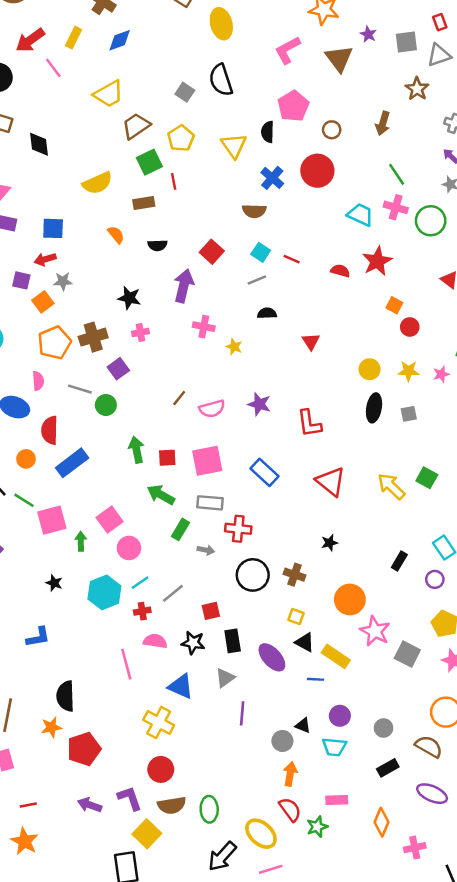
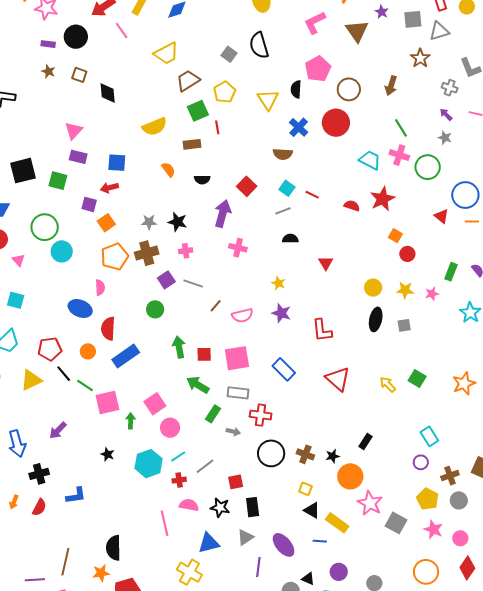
brown circle: (332, 130) -> (349, 89), size x1.5
gray star: (63, 281) -> (149, 222), moved
yellow star: (234, 347) -> (278, 283), moved
gray line: (80, 389) -> (193, 284), moved
yellow arrow: (391, 486) -> (388, 384), size x0.7
black star: (330, 543) -> (333, 456), moved
black rectangle: (399, 561) -> (366, 442), moved
blue L-shape: (38, 637) -> (76, 496), moved
purple ellipse: (272, 657) -> (284, 545), moved
blue triangle: (181, 686) -> (209, 543), turned -40

